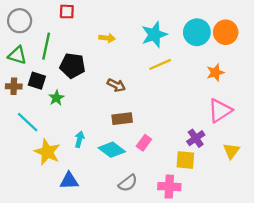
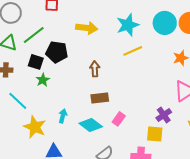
yellow arrow: (107, 38) -> (87, 28), size x1.5
green line: (46, 46) -> (34, 35), turned 40
black square: (37, 81) -> (36, 62), moved
brown arrow: (116, 85) -> (95, 69), turned -119

